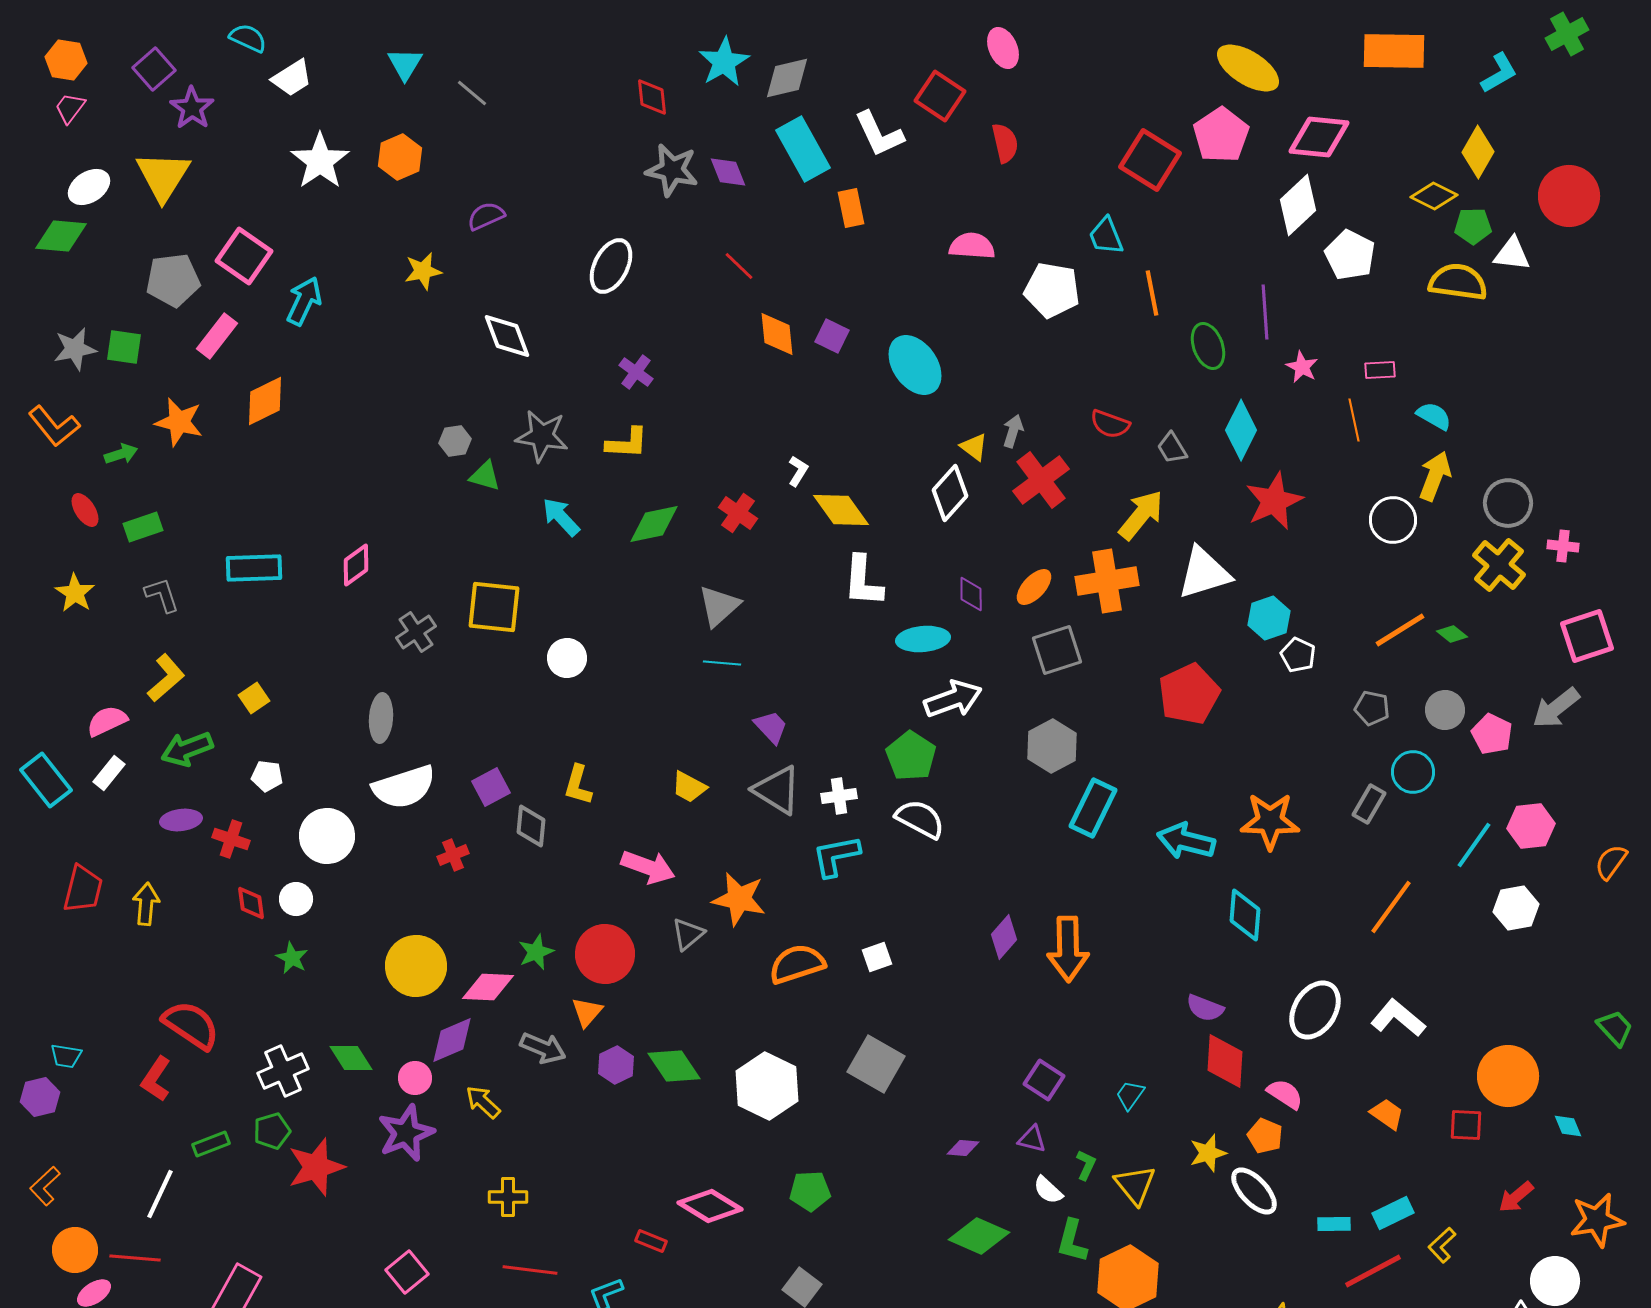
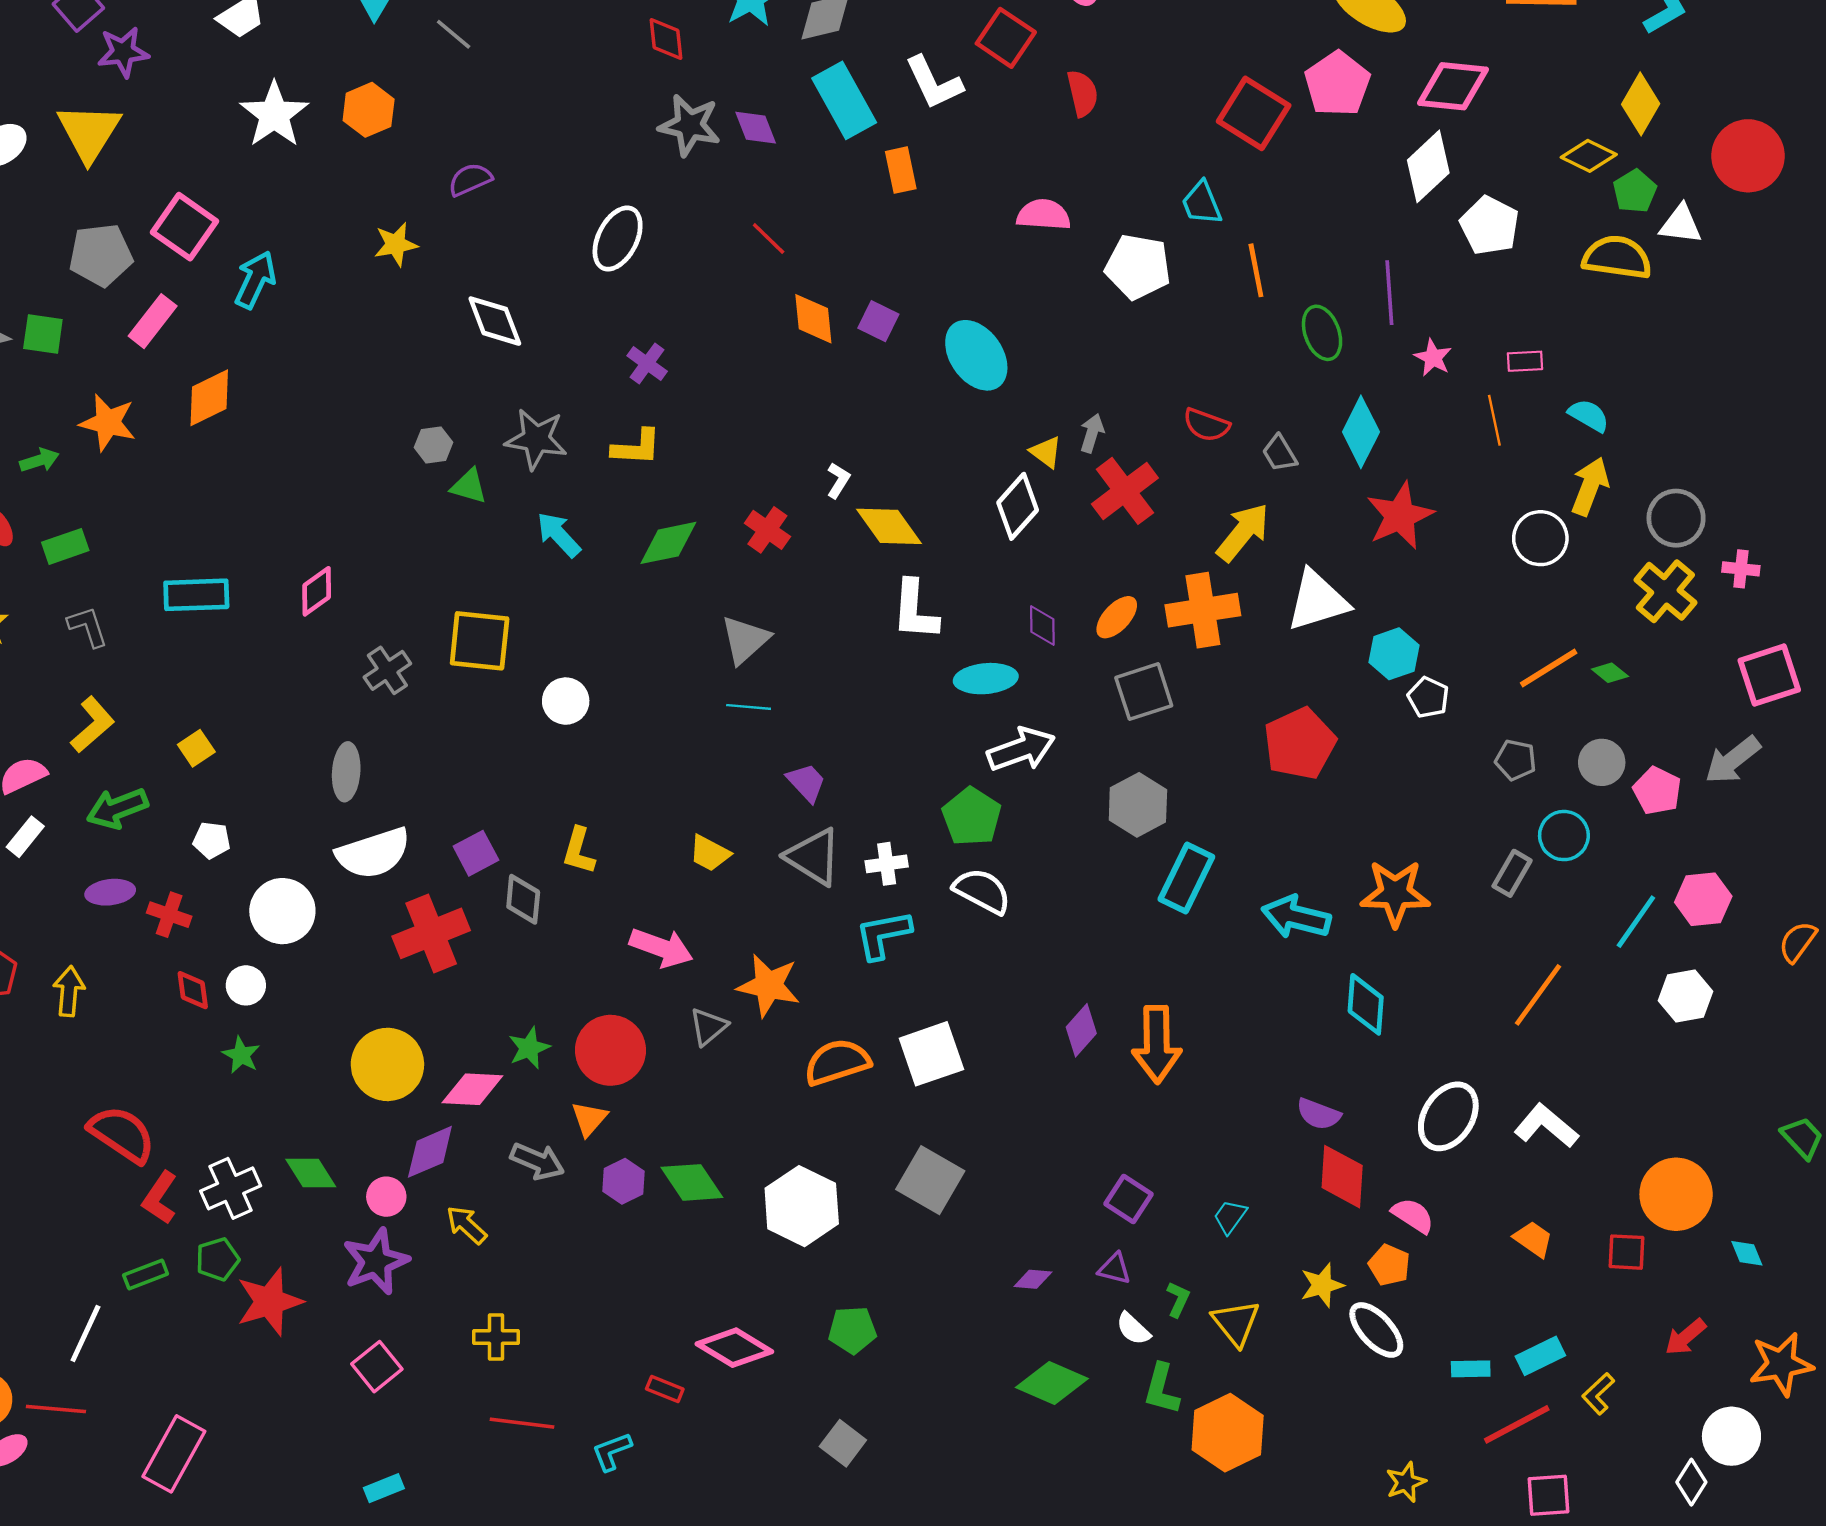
purple star: (192, 108) -> (123, 52), turned 30
green pentagon: (1473, 226) -> (1635, 191), turned -30
red cross: (453, 855) -> (431, 933), size x2.0
white square: (877, 957) -> (931, 1054), size x1.8
red L-shape: (156, 1079) -> (160, 1198), moved
pink square: (407, 1272) -> (377, 1367), moved

